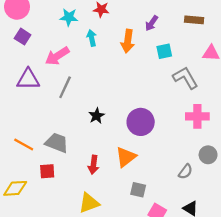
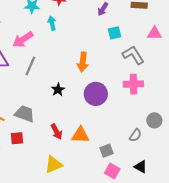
orange arrow: (128, 41) -> (83, 62), moved
pink cross: (197, 116) -> (133, 84), moved
orange triangle: (126, 157) -> (80, 135), moved, turned 42
red arrow: (93, 165) -> (57, 132), turned -35
gray square: (138, 190) -> (106, 151), moved, turned -32

